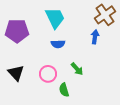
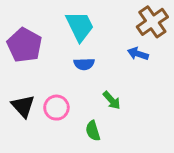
purple pentagon: (17, 31) -> (24, 45), turned 30
blue arrow: (95, 37) -> (138, 54), turned -80
pink circle: (48, 74) -> (56, 108), moved

